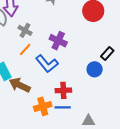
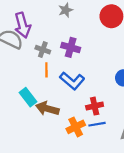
purple cross: (58, 41) -> (71, 47), moved
orange line: (25, 49) -> (46, 70), turned -32

